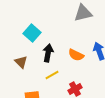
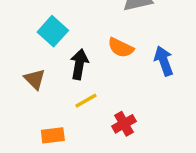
orange semicircle: (76, 55) -> (121, 48), moved

